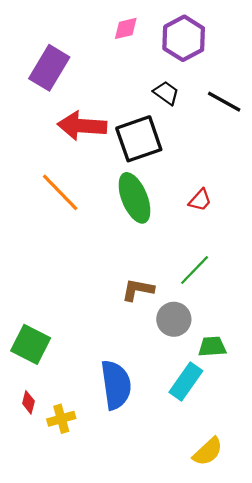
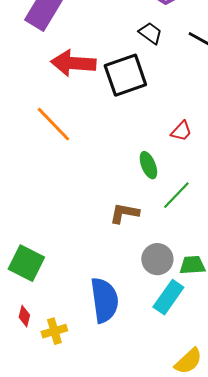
green ellipse: (134, 198) -> (148, 165), moved, size x0.6
gray circle: (174, 319) -> (157, 259), moved

